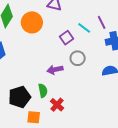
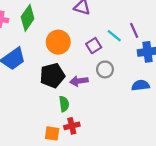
orange circle: (32, 22) -> (58, 42), moved
black pentagon: (20, 97) -> (52, 76), moved
red cross: (57, 105) -> (72, 126), moved, turned 32

